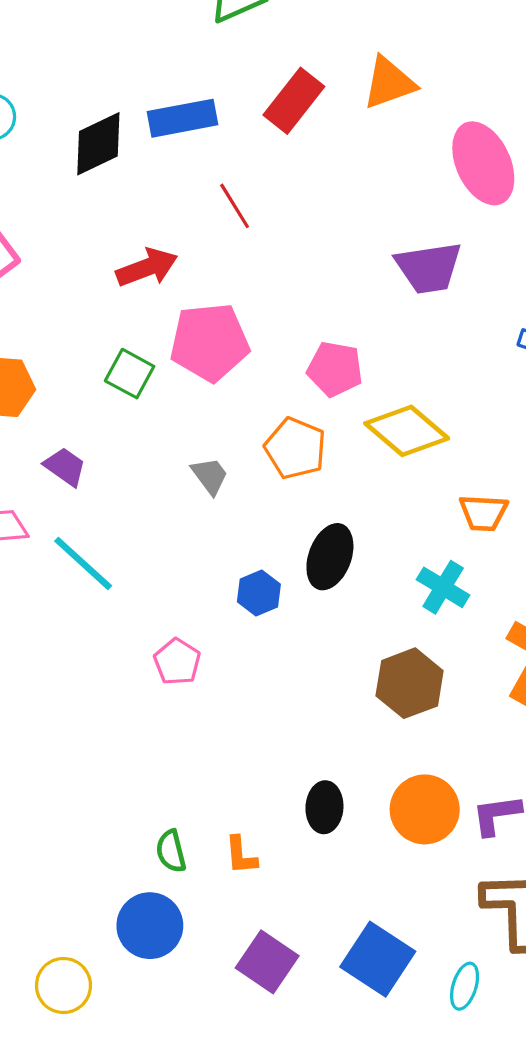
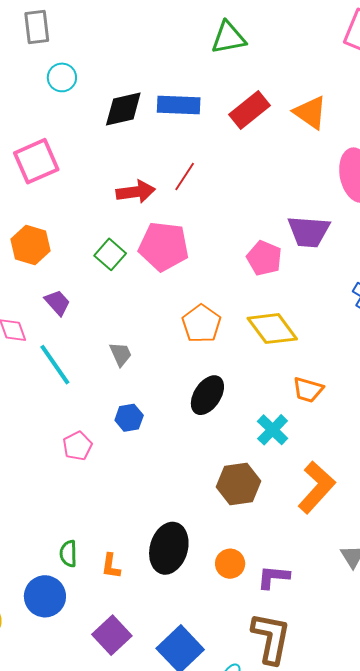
orange triangle: (389, 83) -> (310, 112), turned 42
red line: (235, 206) -> (185, 176), moved, turned 52
pink pentagon: (335, 369) -> (264, 258), moved
gray trapezoid: (210, 476) -> (121, 354), moved
blue hexagon: (259, 593) -> (129, 418), moved
pink pentagon: (177, 662) -> (77, 446), moved
black ellipse: (324, 807) -> (169, 548), size x1.6
orange circle: (425, 809) -> (230, 564), size x0.7

